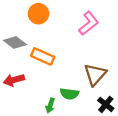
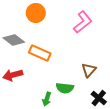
brown triangle: (95, 75) -> (89, 70), size x0.7

